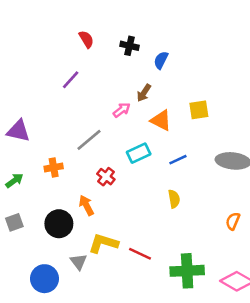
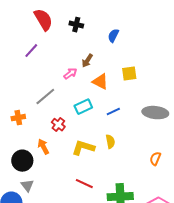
red semicircle: (86, 39) -> (43, 20), size x1.6
blue semicircle: (161, 60) -> (113, 36), moved
yellow L-shape: (103, 243) -> (83, 148), moved
gray triangle: (78, 262) -> (27, 186), moved

